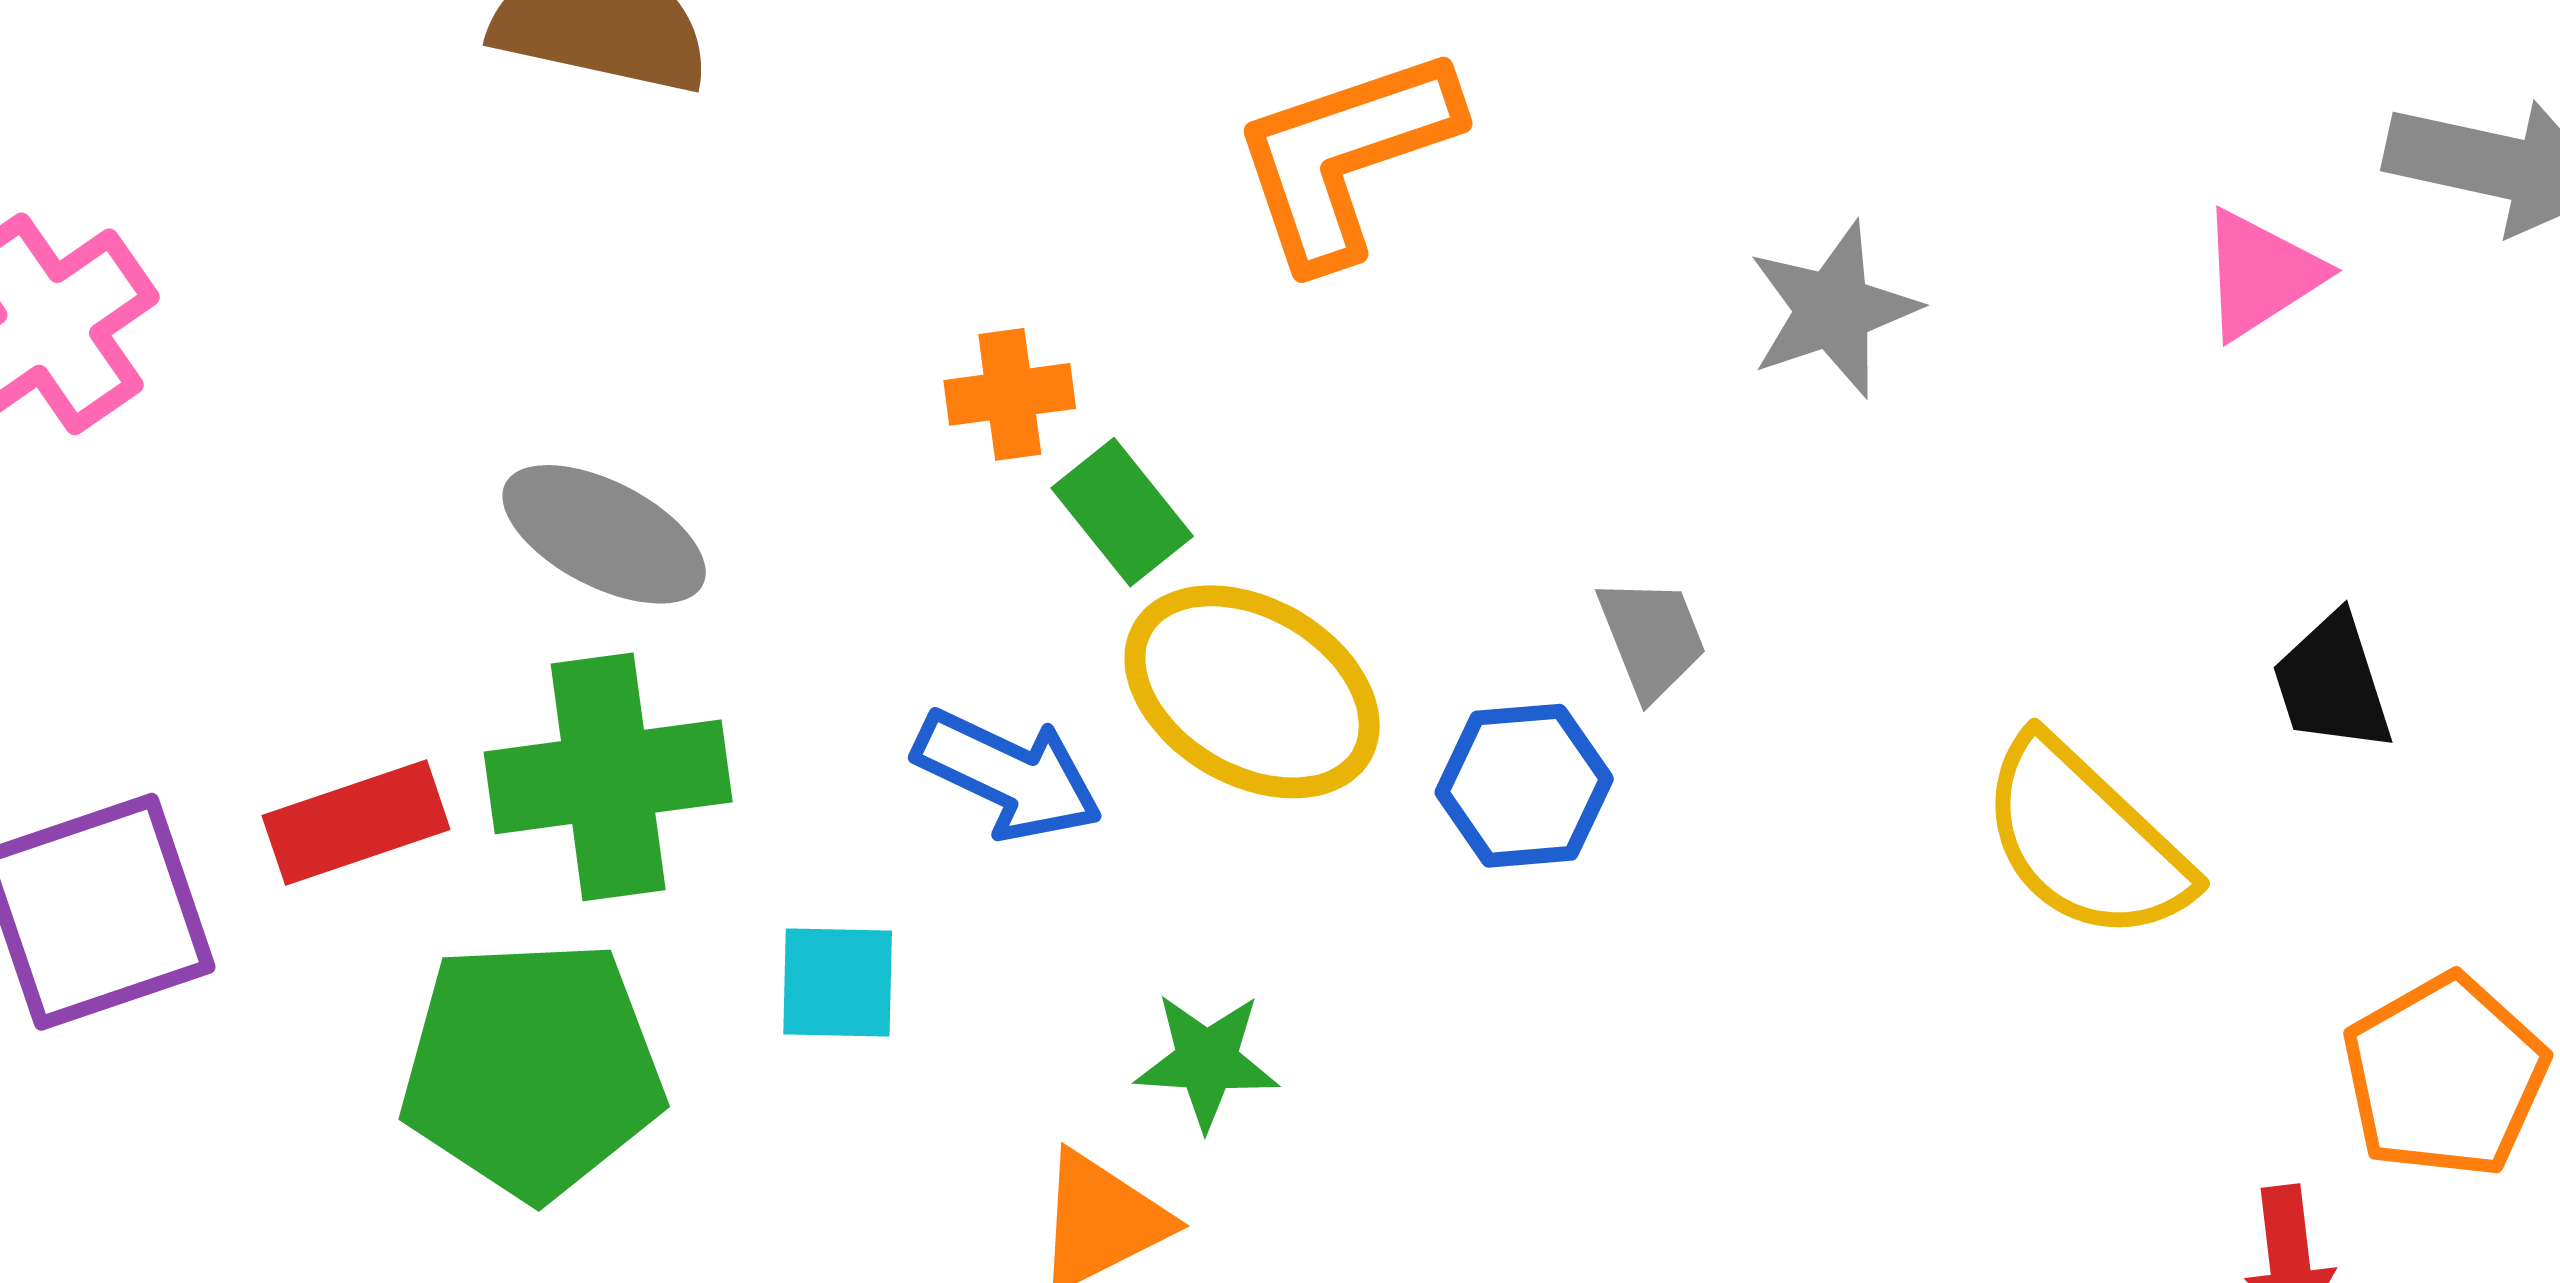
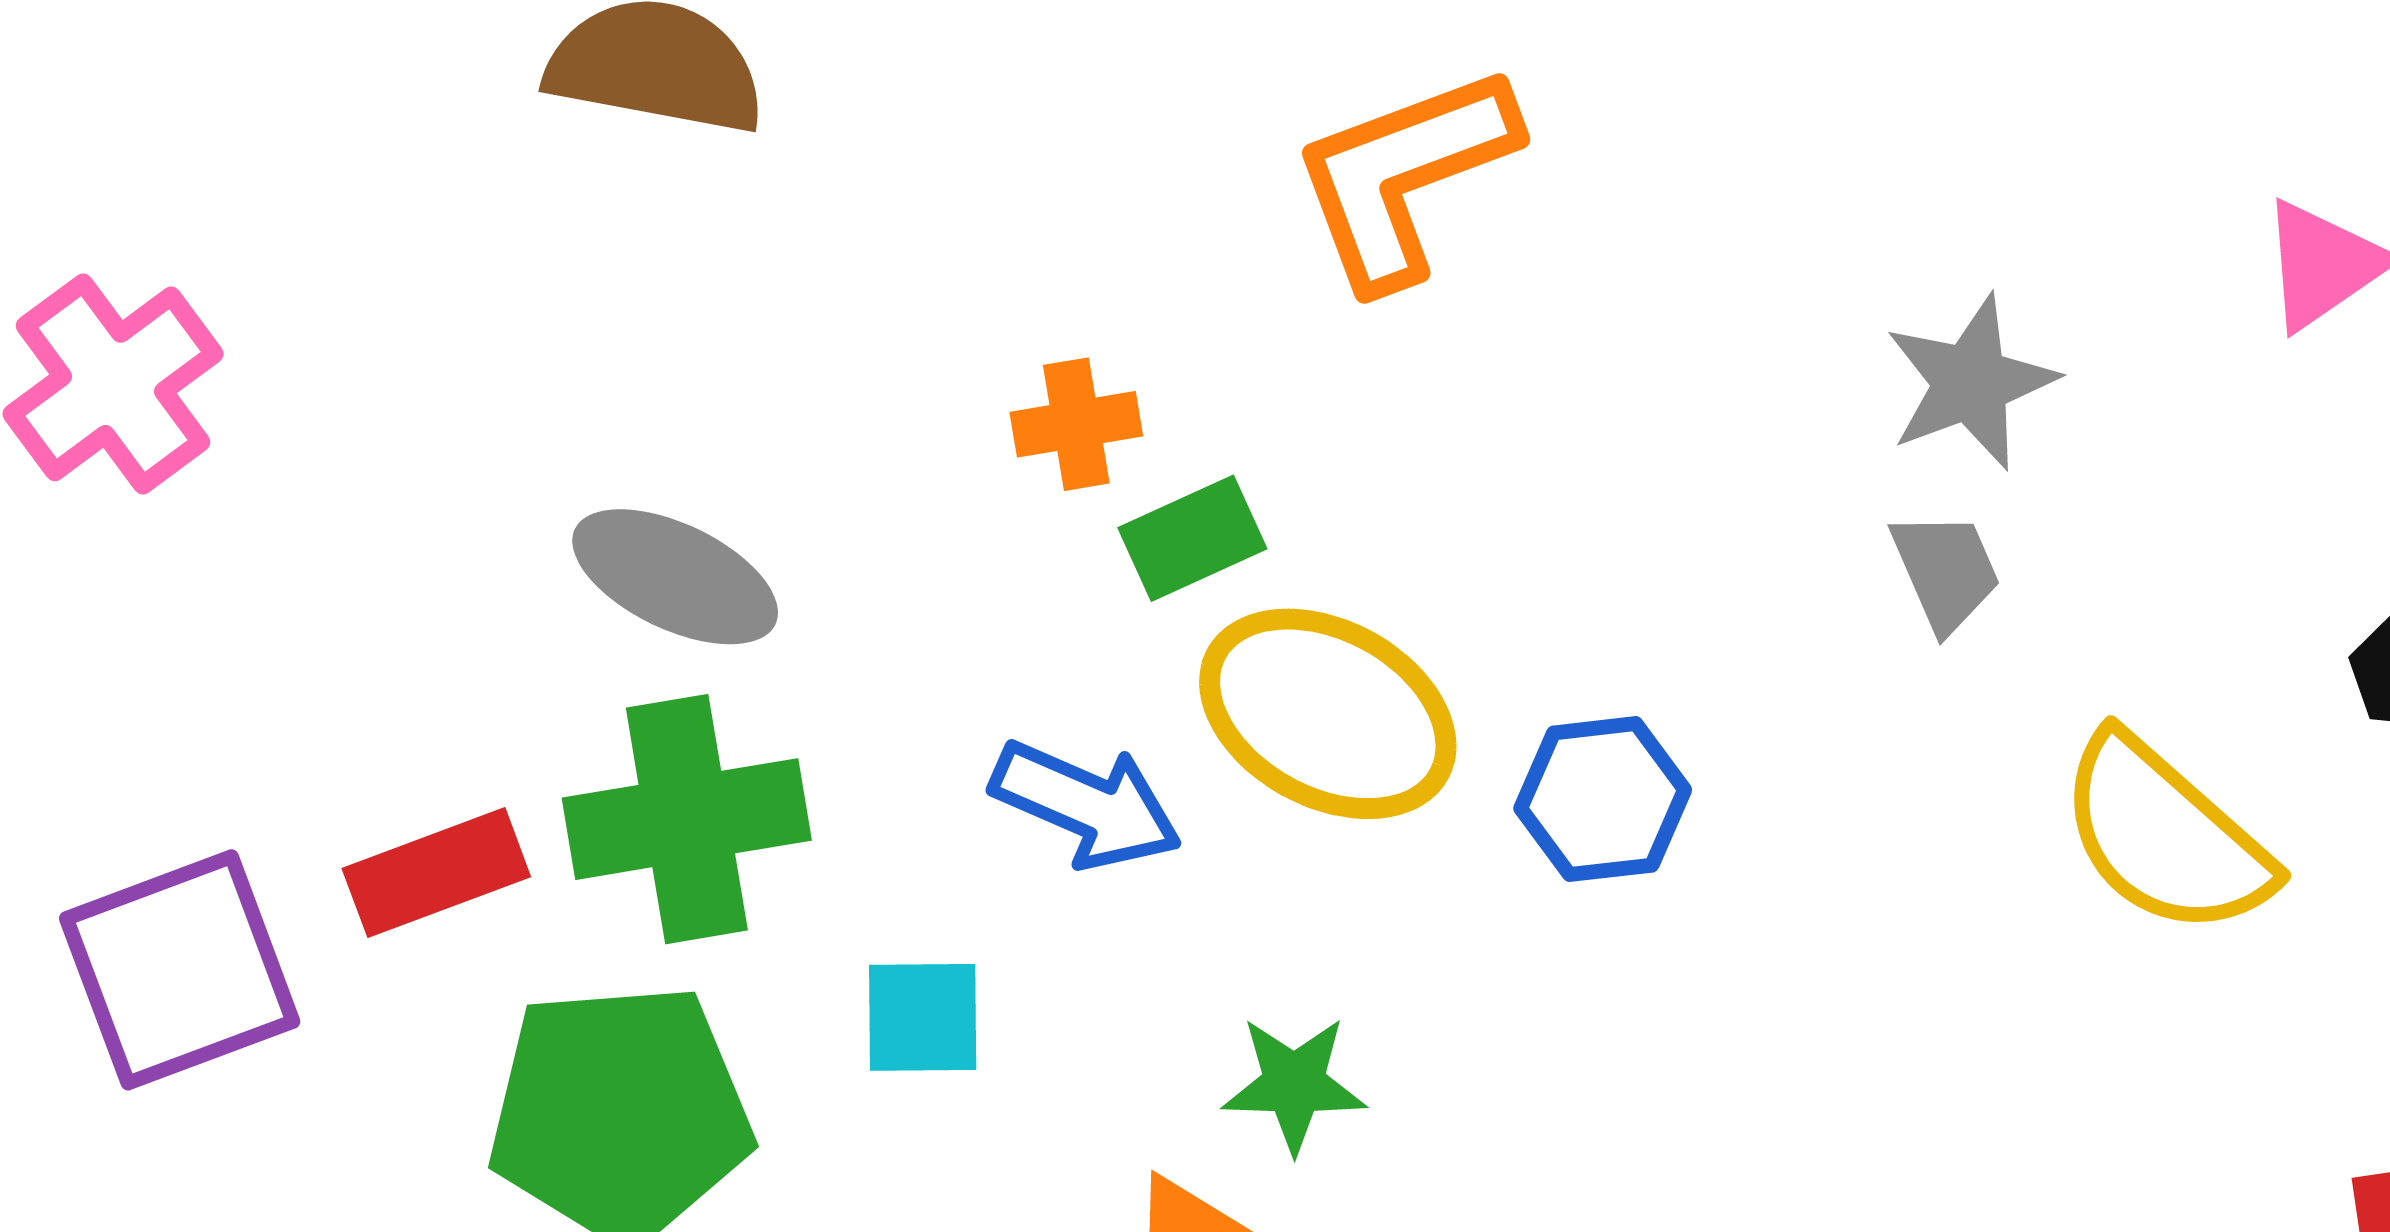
gray star: (1833, 310) -> (1971, 383), moved
green rectangle: (1122, 512) -> (1192, 538), turned -74
gray trapezoid: (1652, 638) -> (1946, 571), moved

